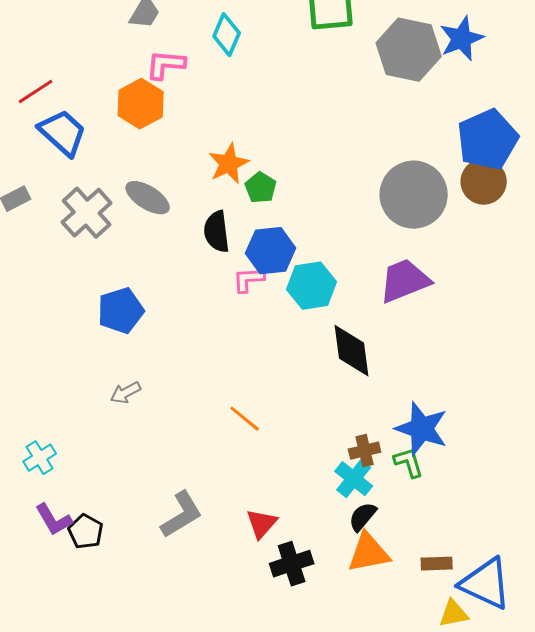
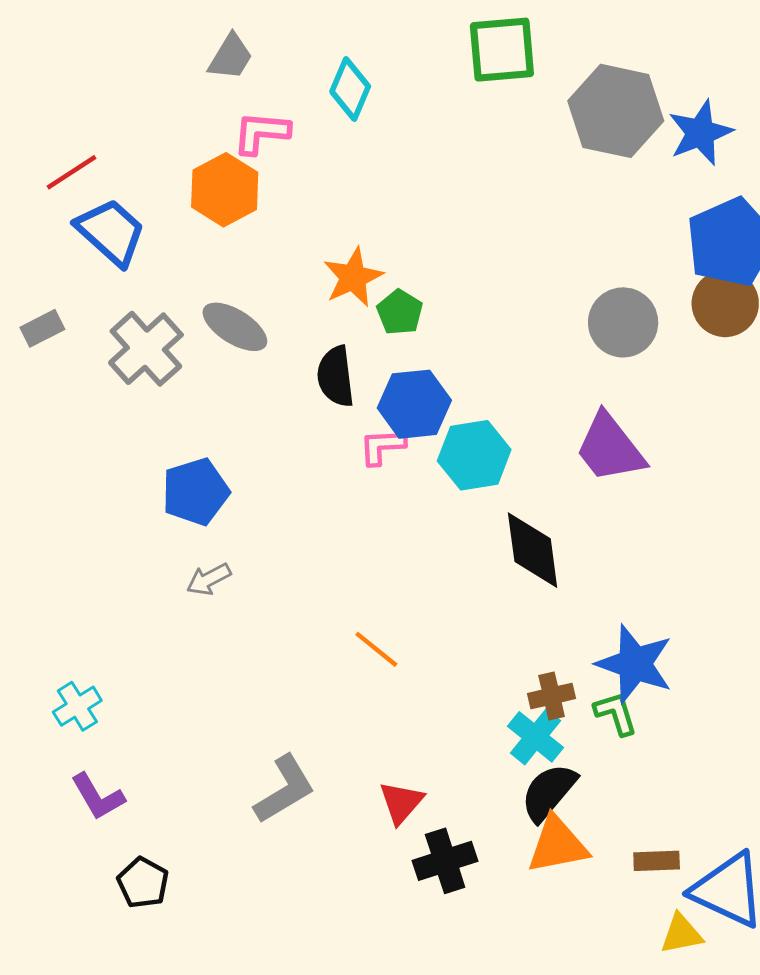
blue star: (462, 39) -> (700, 133), moved
gray circle: (414, 195) -> (623, 322), size x0.7
purple trapezoid: (405, 281) -> (610, 448), turned -106
gray arrow: (126, 393) -> (209, 579), moved
black semicircle: (363, 517) -> (549, 792), size x1.4
black pentagon: (86, 532) -> (143, 883), moved

